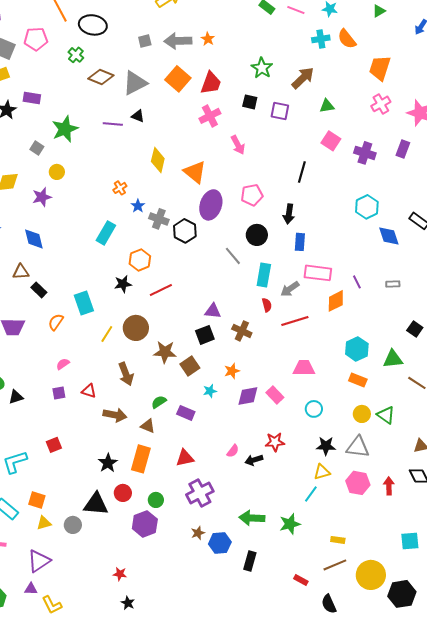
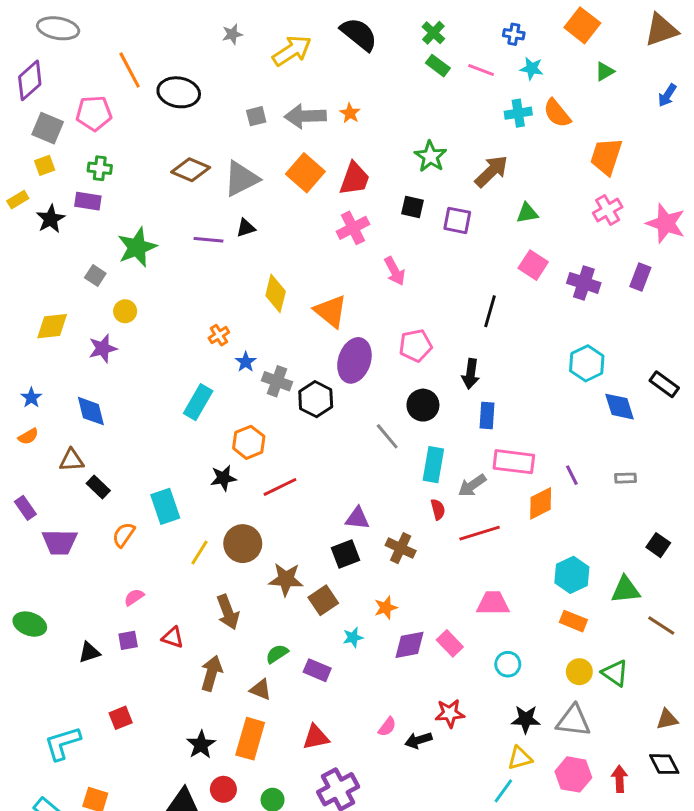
green cross: (76, 55) -> (100, 168), moved, turned -35
black triangle: (138, 116) -> (246, 228), turned -40
black triangle: (16, 397) -> (89, 652), moved
brown arrow: (115, 415) -> (211, 673), turned -85

